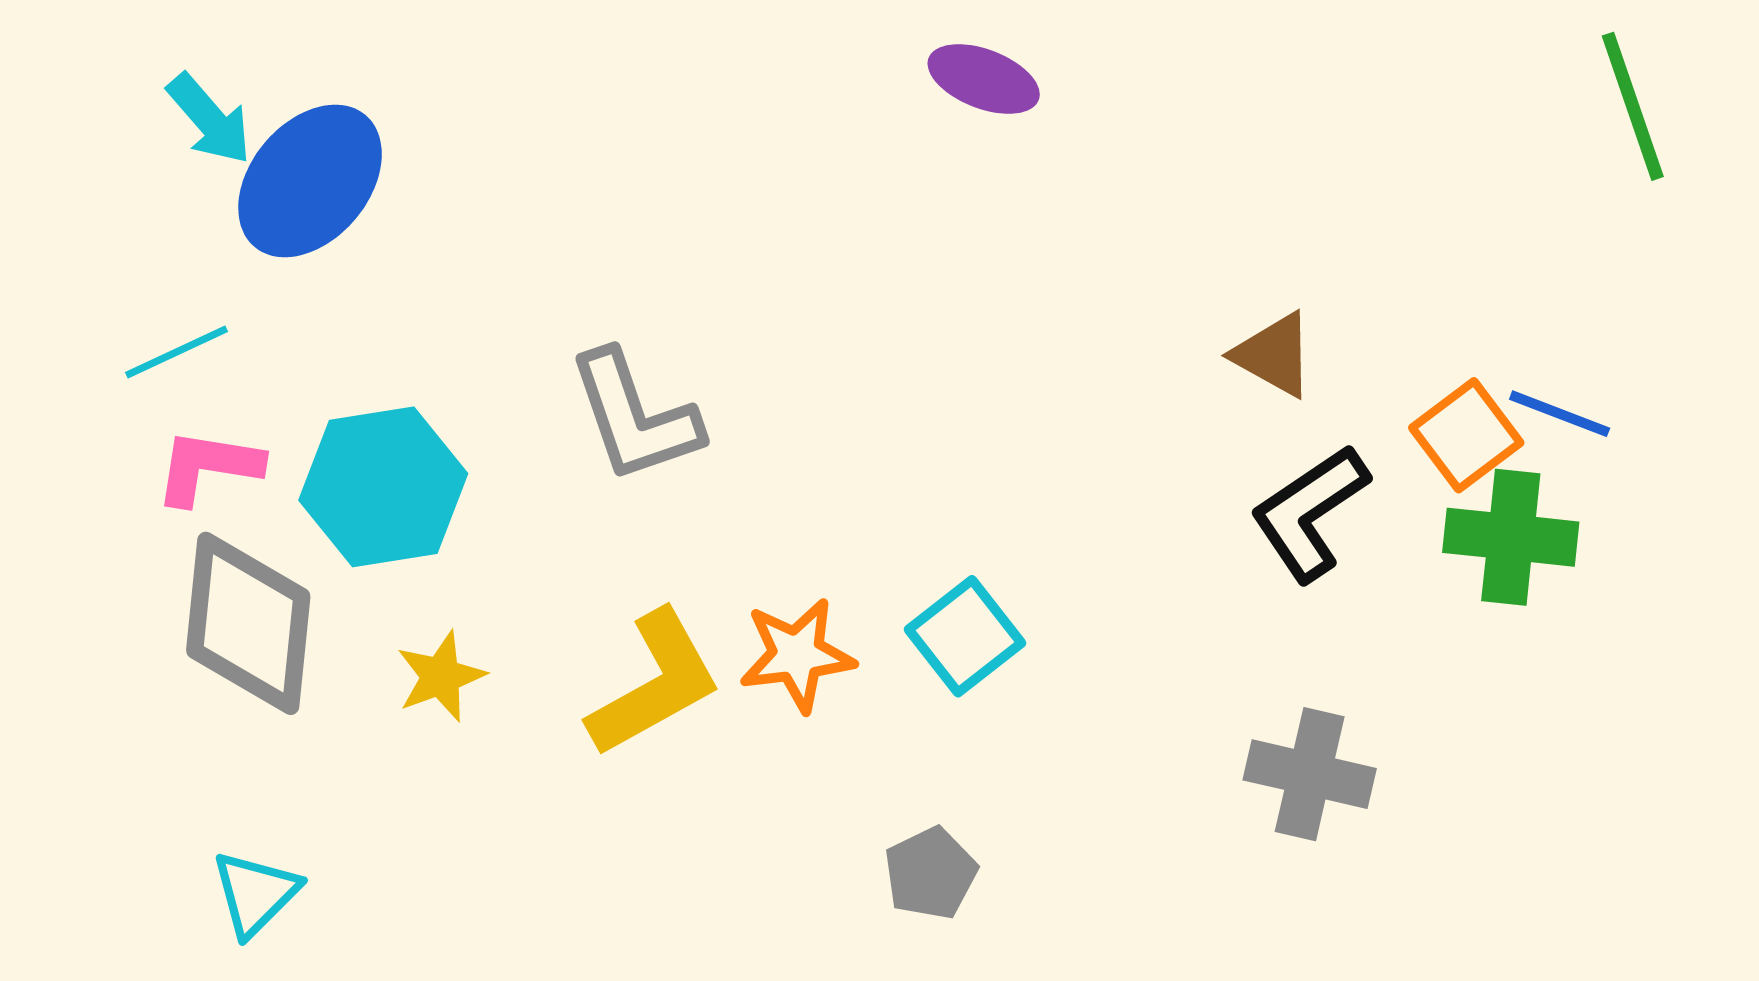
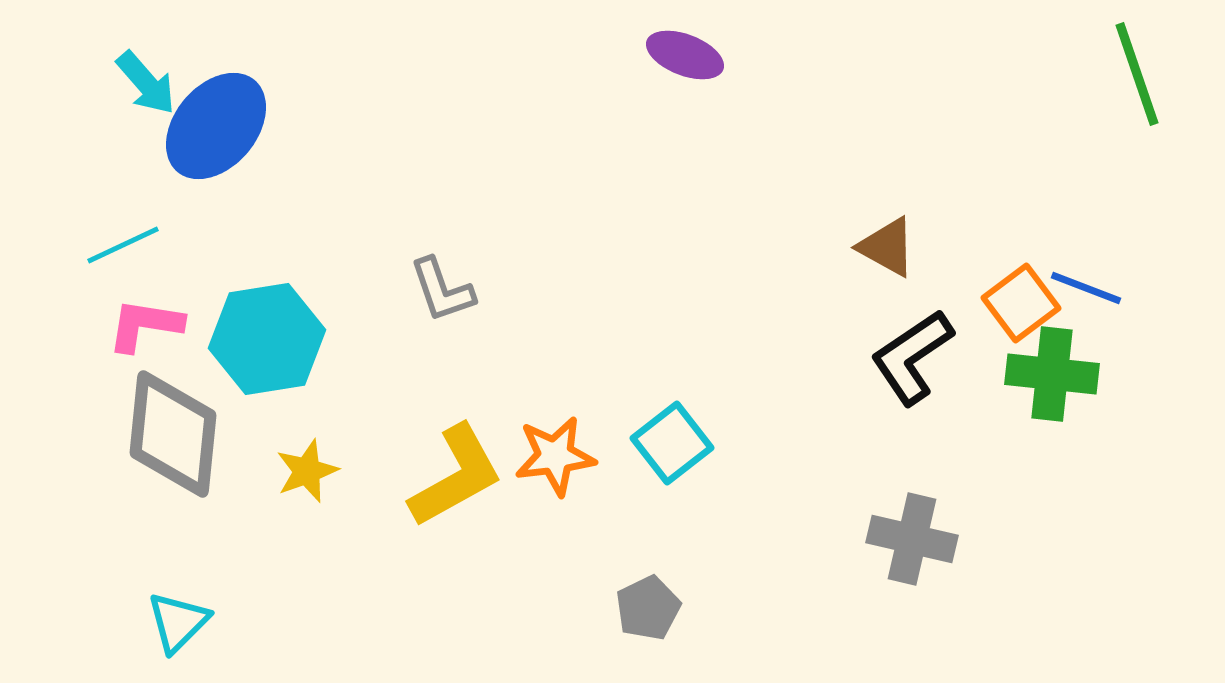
gray L-shape: (635, 417) -> (442, 290), size x0.7

